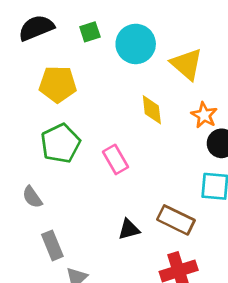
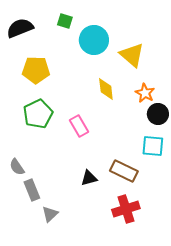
green square: (90, 32) -> (65, 21), moved, turned 35
gray semicircle: (32, 197) -> (17, 167), moved

